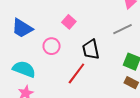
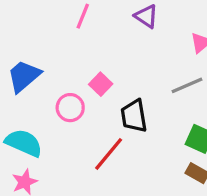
pink square: (69, 22) -> (101, 84), moved
blue trapezoid: (22, 28) -> (24, 76), turned 105

